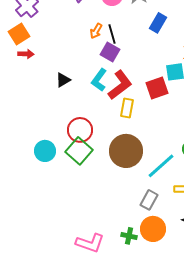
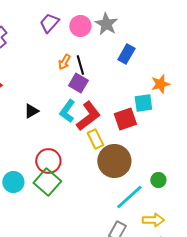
yellow rectangle: (127, 108) -> (95, 139), turned -36
brown circle: (126, 151) -> (114, 161), moved

